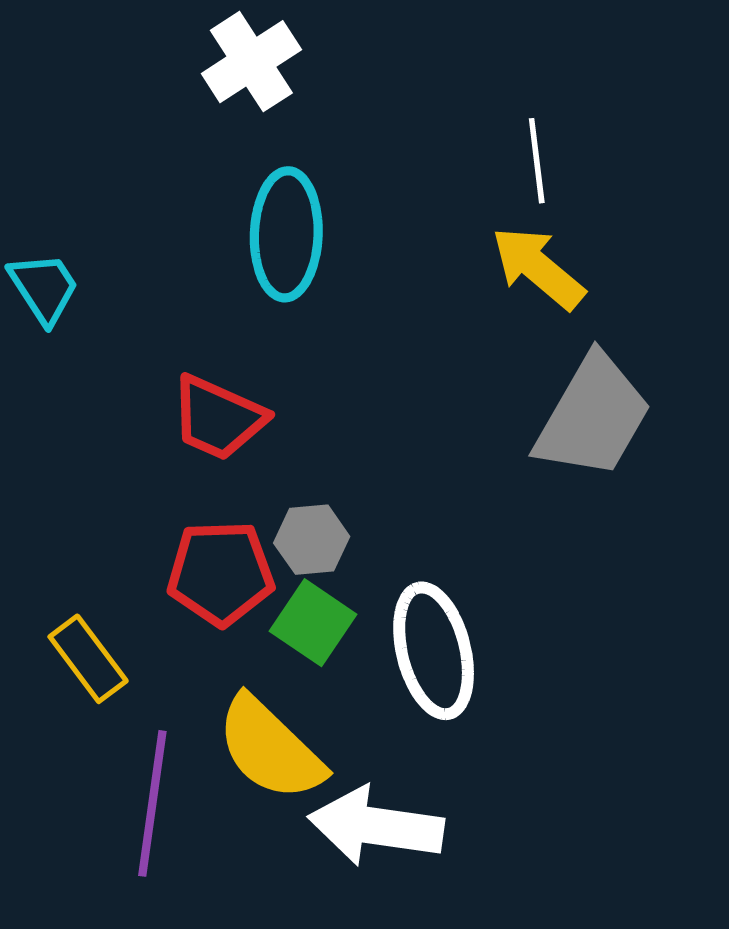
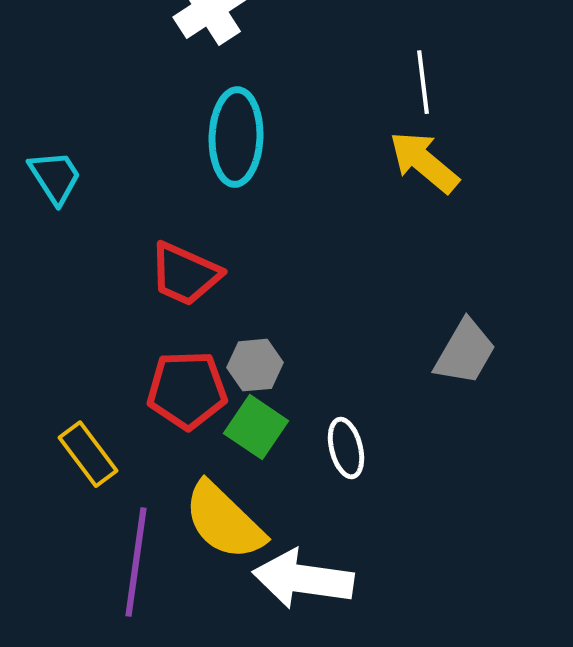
gray trapezoid: (593, 416) -> (465, 352), moved, size x0.7
white ellipse: (434, 651) -> (346, 448), size x0.6

